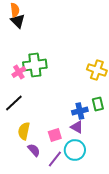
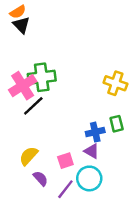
orange semicircle: (15, 10) -> (18, 12), turned 64
pink cross: (19, 72) -> (23, 86), size x1.6
black line: (14, 103) -> (33, 106), moved
yellow semicircle: (24, 131) -> (29, 156), turned 30

